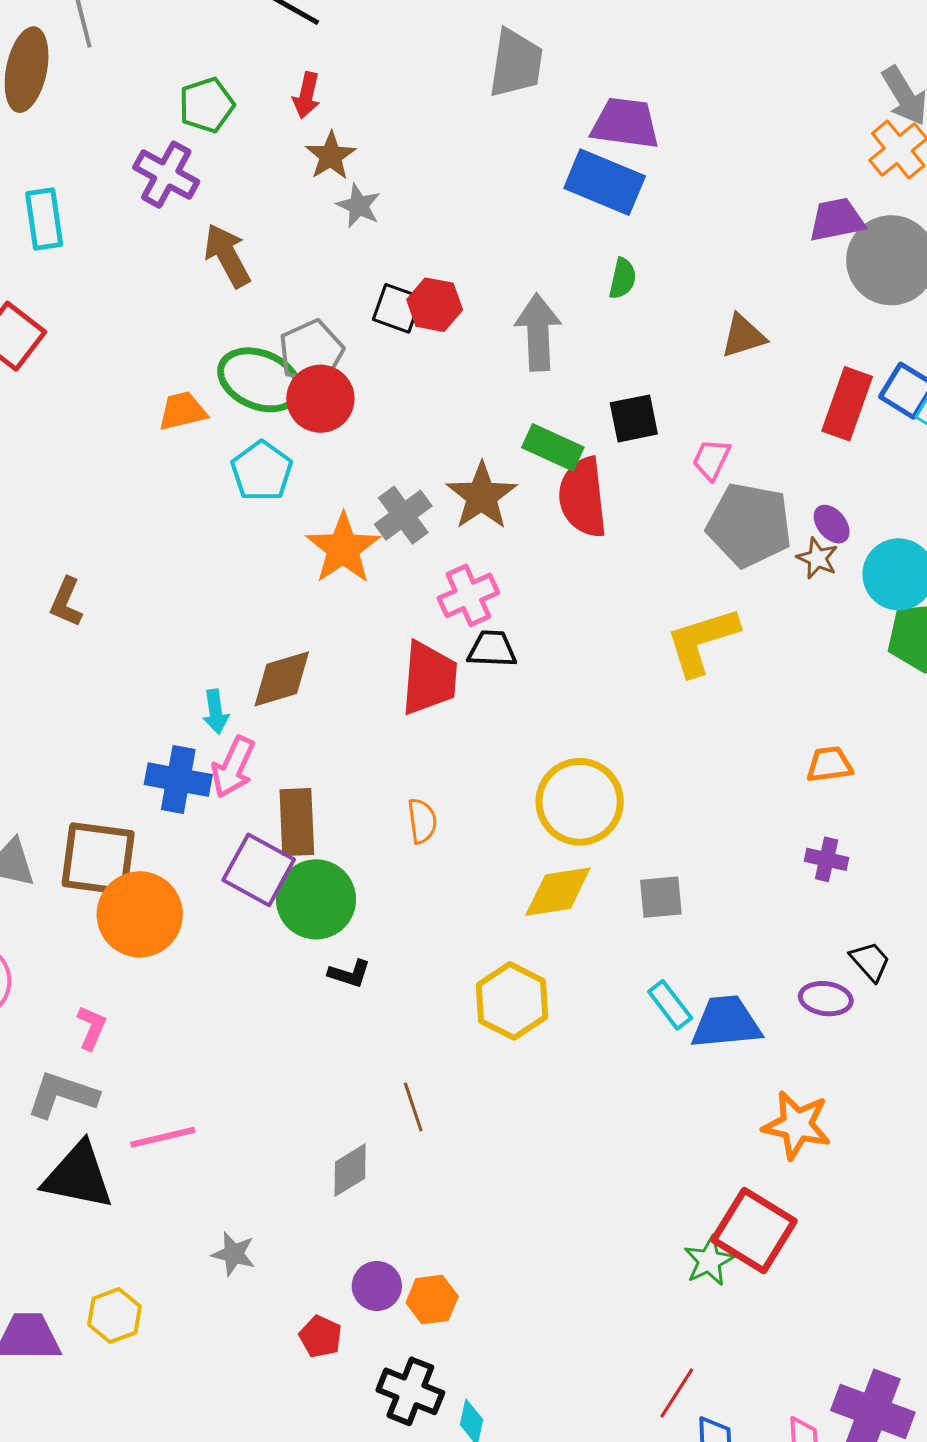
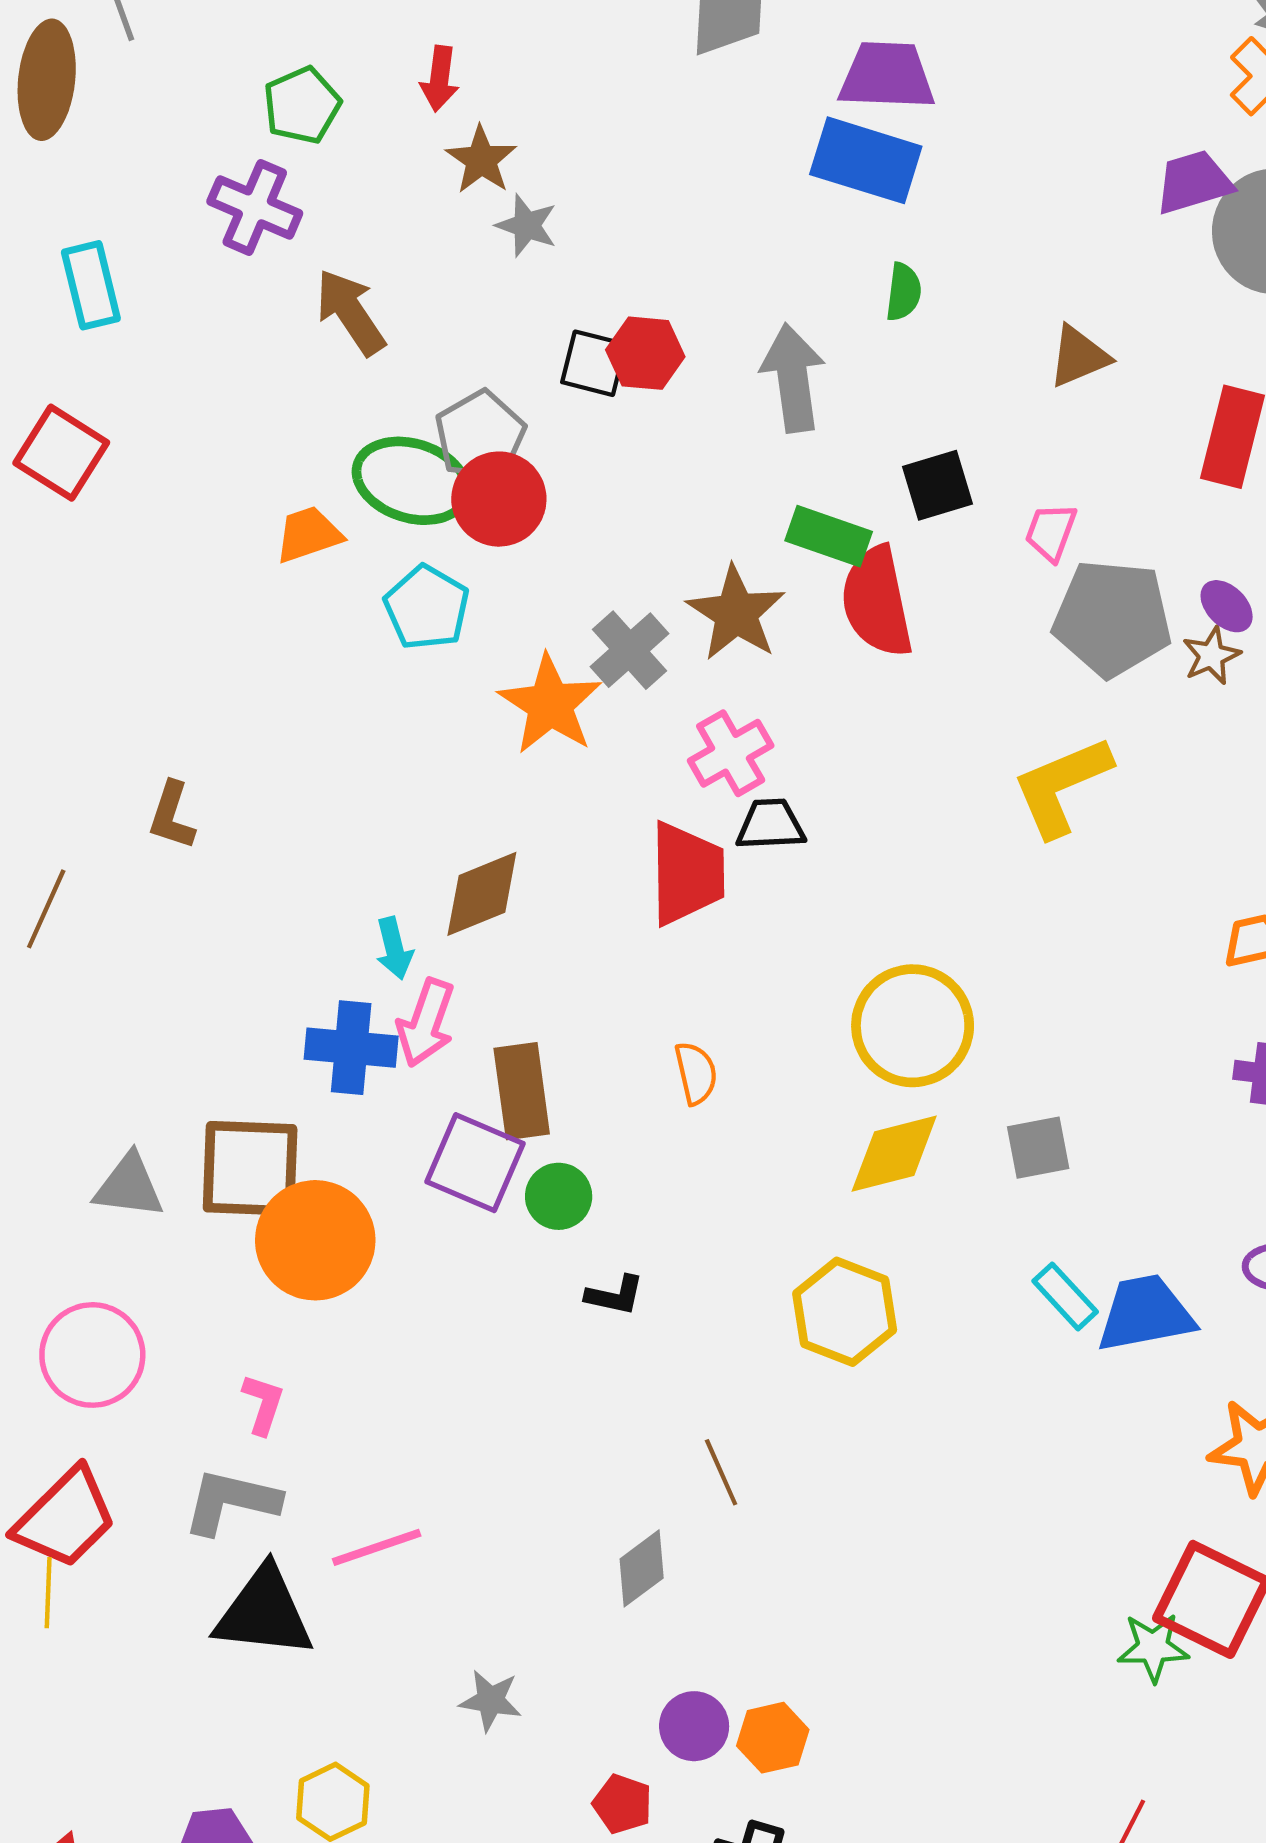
brown star: (817, 558) -> (1211, 656), turned 30
green circle: (316, 899) -> (559, 1196), size x0.6
green star: (709, 1261) -> (1153, 1647), turned 30

